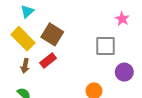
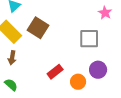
red rectangle: (48, 61) -> (55, 72), moved
purple circle: (124, 72) -> (98, 70), moved

